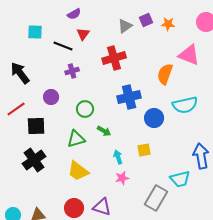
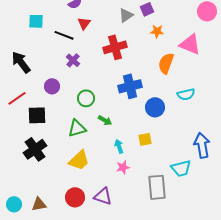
orange star: (168, 24) -> (157, 31), moved
purple cross: (72, 71) -> (73, 60), turned -32
cyan semicircle: (185, 105) -> (186, 94), size x0.7
yellow trapezoid: (78, 171) -> (79, 160), turned -80
gray rectangle: (156, 198) -> (157, 187), turned -35

